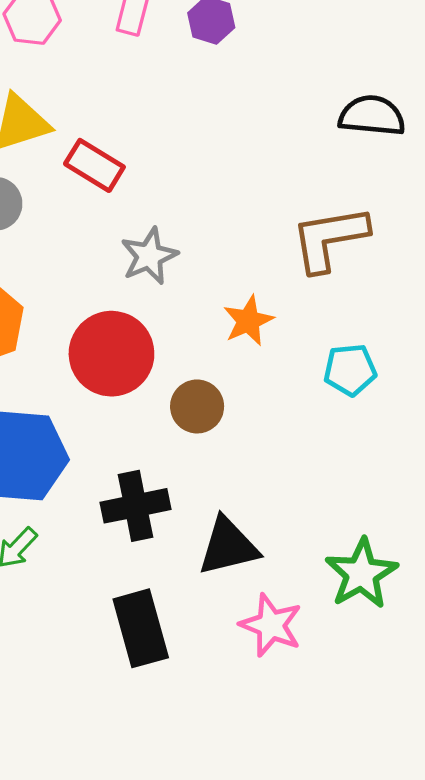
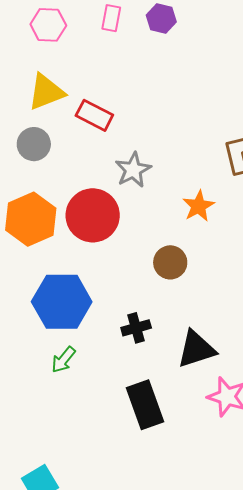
red circle: (111, 354) -> (93, 215), moved
black cross: (136, 506) -> (136, 328), size x0.7

